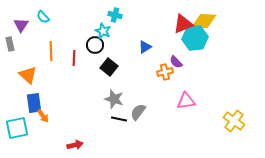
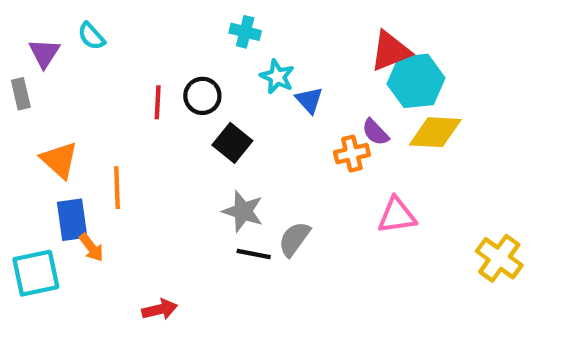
yellow diamond: (204, 21) -> (435, 132), moved
cyan star: (103, 31) -> (277, 77), moved
blue triangle: (145, 47) -> (309, 100), turned -40
orange line: (51, 51) -> (117, 188), moved
red line: (74, 58) -> (158, 102), moved

